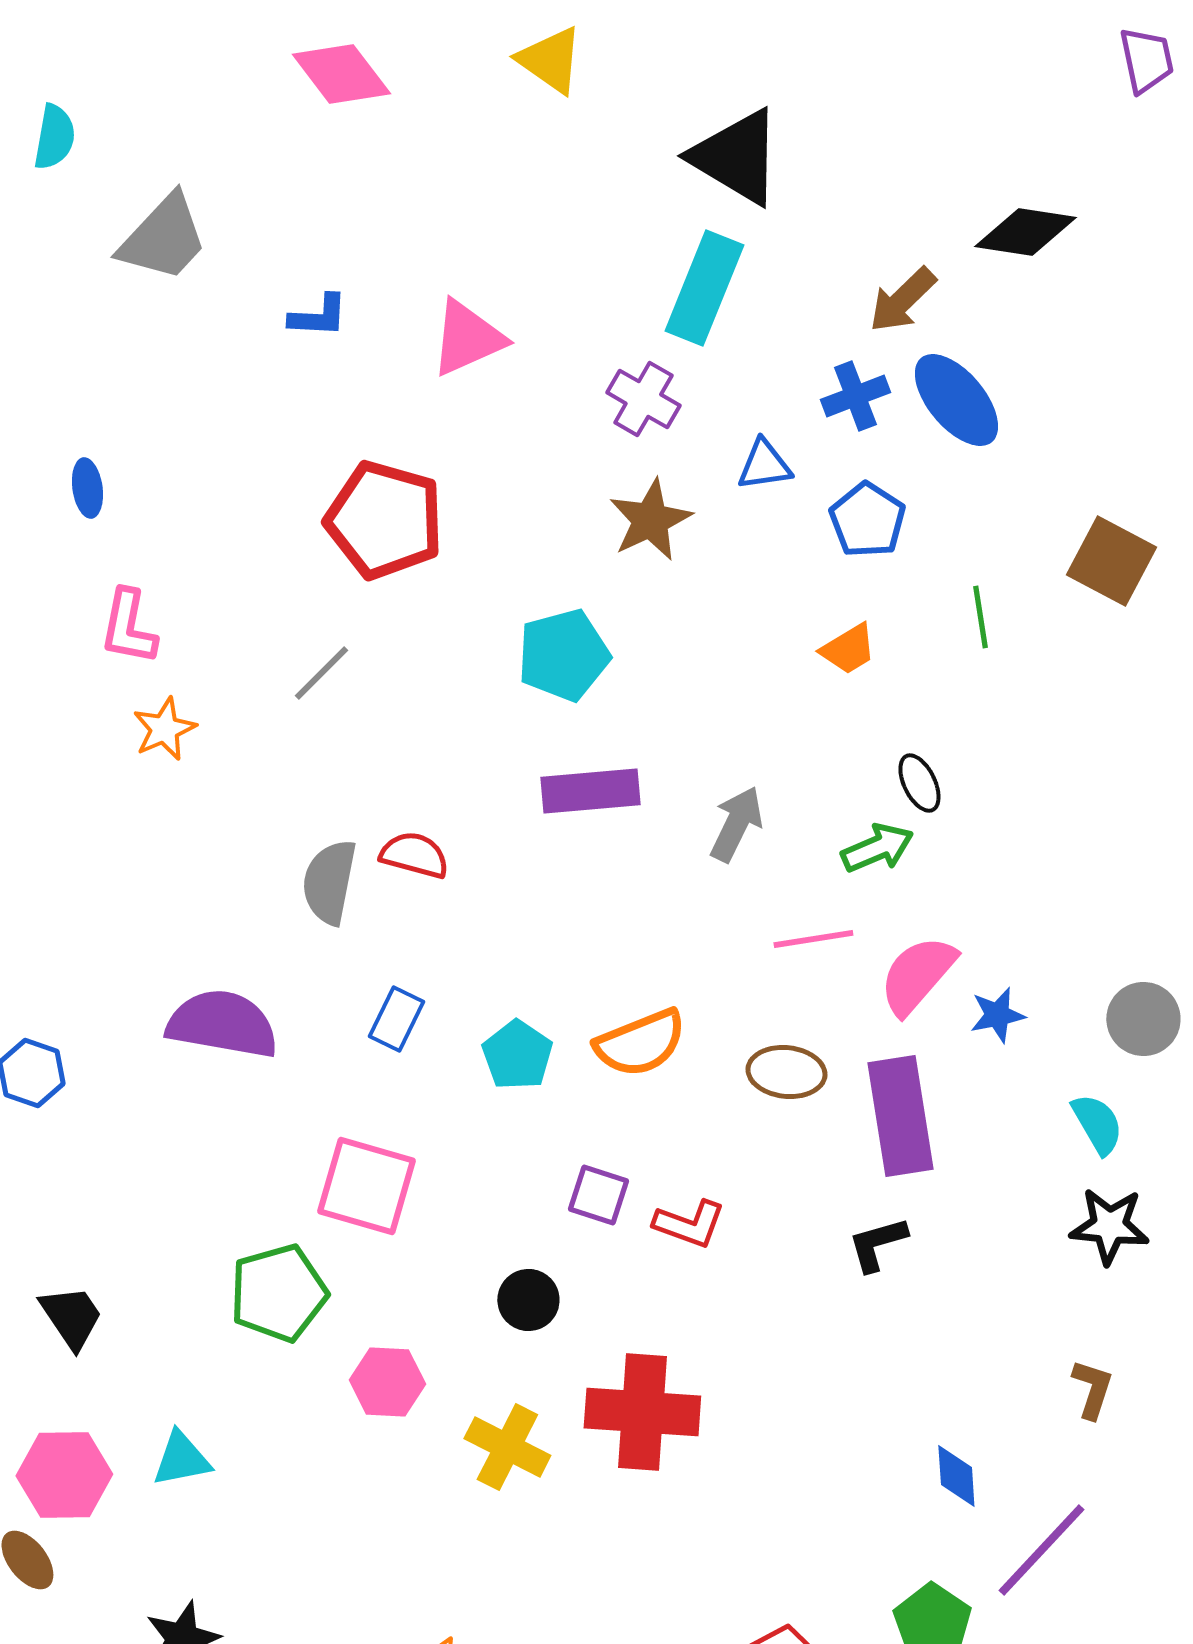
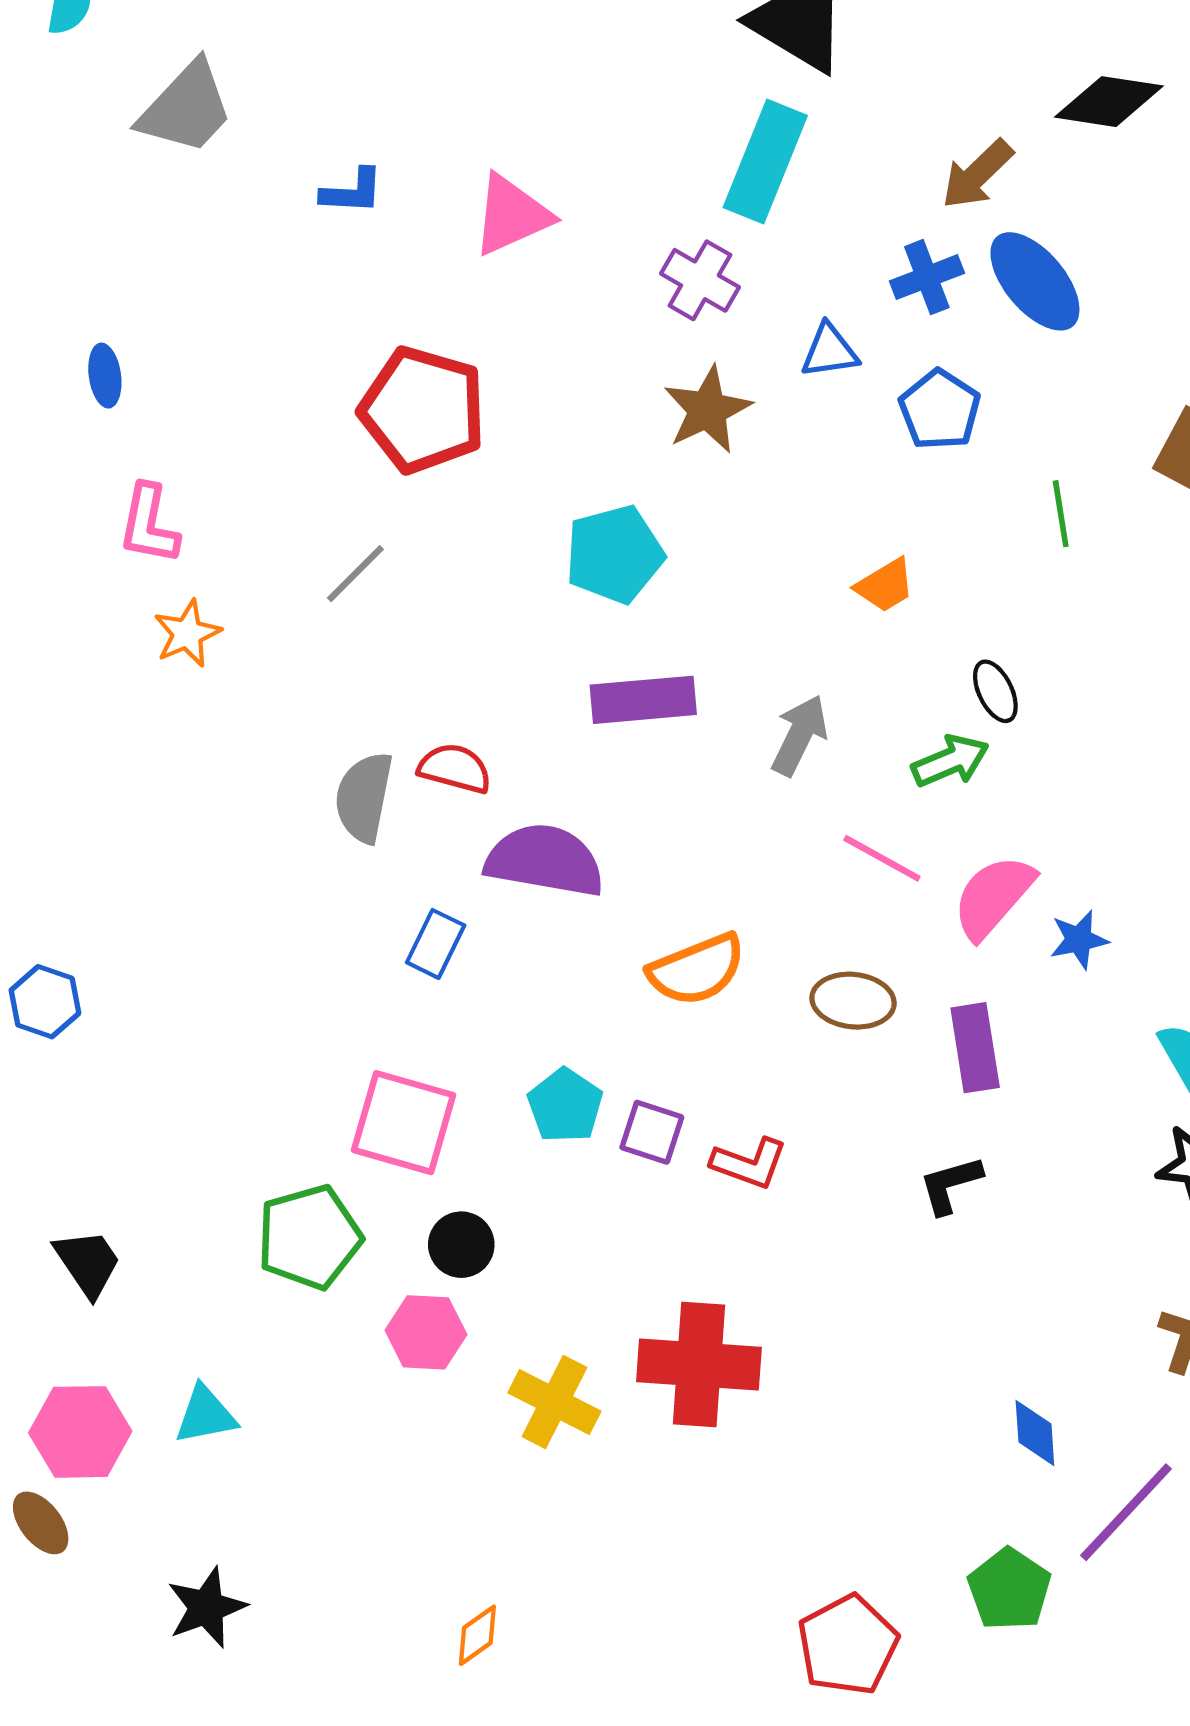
orange trapezoid: (848, 649) -> (885, 585), moved
pink line: (813, 939) -> (882, 858), turned 38
purple semicircle: (222, 1024) -> (545, 860), moved
cyan pentagon: (517, 1055) -> (565, 1106), moved
purple rectangle: (900, 1116) -> (975, 1048), size x0.7
black circle: (528, 1300) -> (461, 1245), moved

